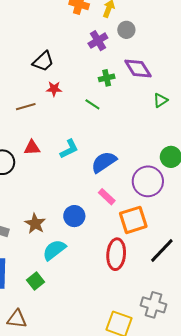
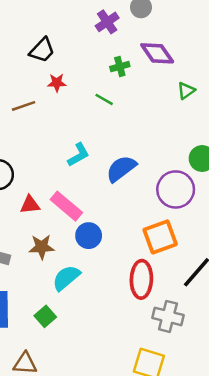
red triangle: (32, 148) -> (30, 205), moved
pink rectangle: (107, 197) -> (66, 206), moved, size x1.5
brown star: (35, 224) -> (42, 247), turned -30
gray cross: (153, 305) -> (168, 316), moved

